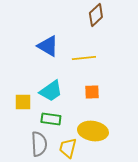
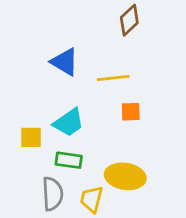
orange square: (92, 92) -> (131, 112), moved

